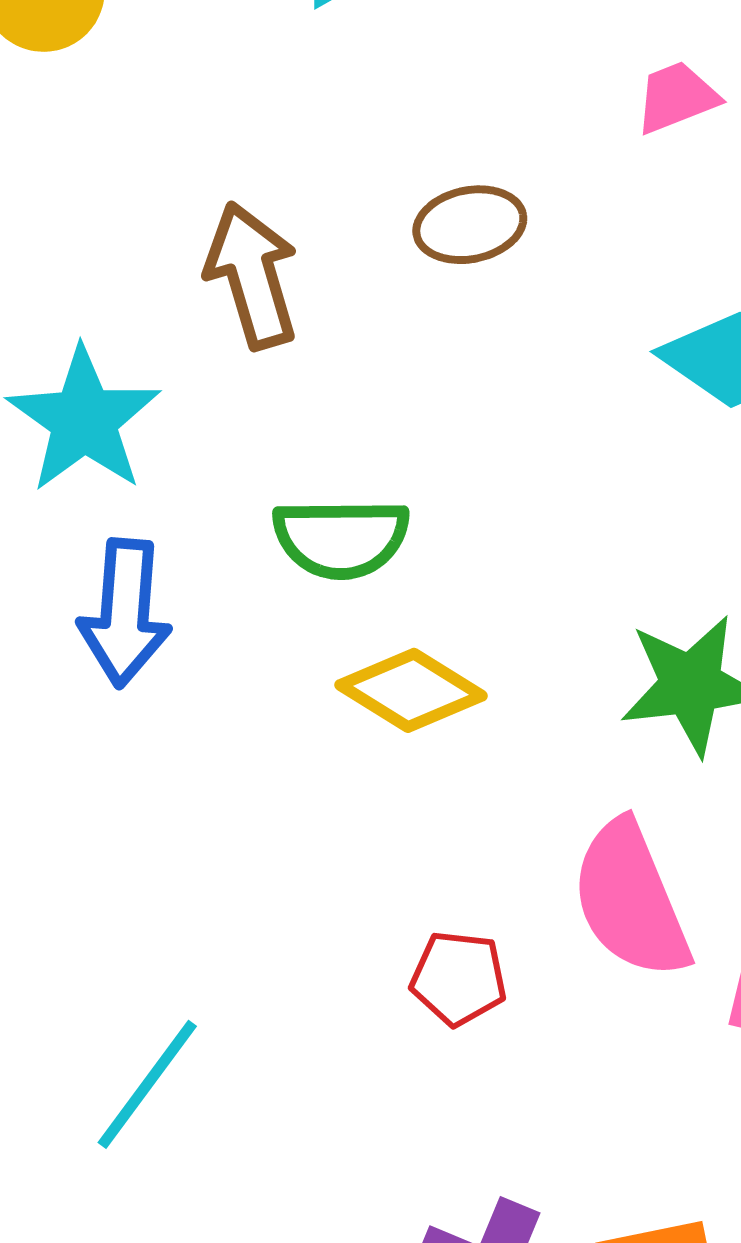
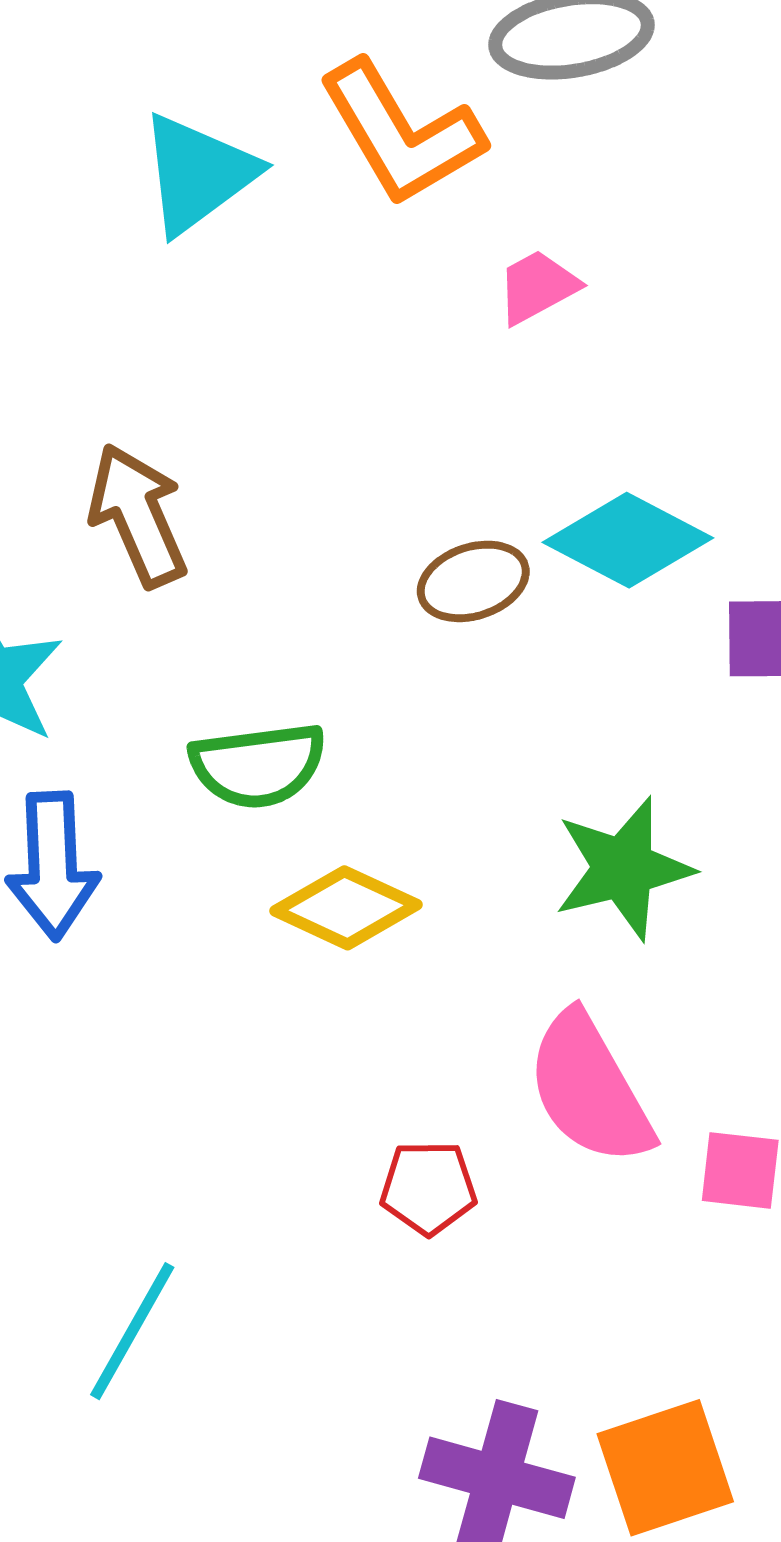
brown ellipse: (470, 225) -> (473, 581), moved

